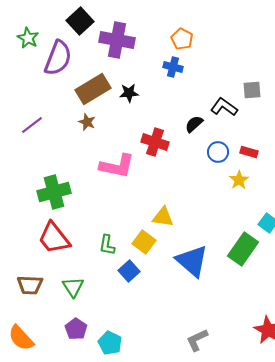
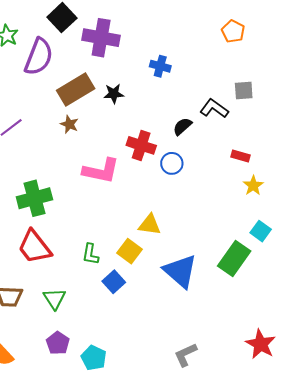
orange pentagon: (182, 39) -> (233, 31), moved
blue circle: (218, 152) -> (172, 163), moved
yellow star: (239, 180) -> (253, 186), moved

